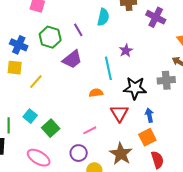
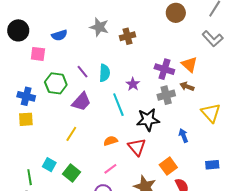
cyan semicircle: (103, 17) -> (105, 73), moved
purple cross: (156, 17) -> (164, 69), moved
gray cross: (166, 80) -> (166, 95), moved
yellow line: (36, 82) -> (71, 134), moved
orange semicircle: (96, 93) -> (111, 141), moved
blue arrow: (149, 115) -> (183, 136), moved

